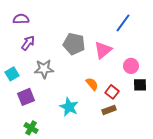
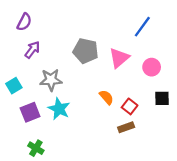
purple semicircle: (21, 19) -> (24, 22), turned 119
pink circle: (131, 66) -> (152, 67), moved
cyan star: (69, 107) -> (59, 109), moved

